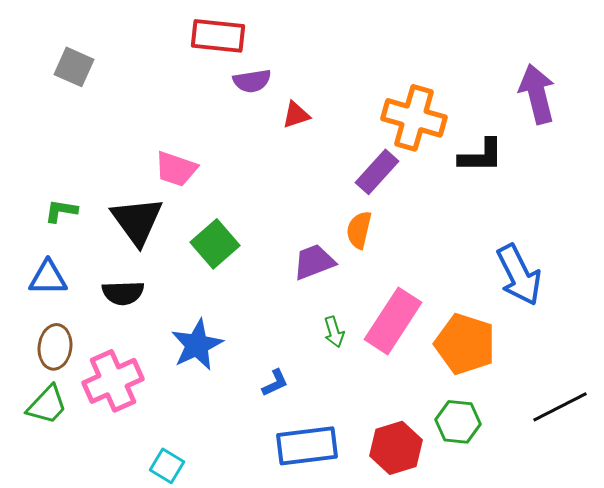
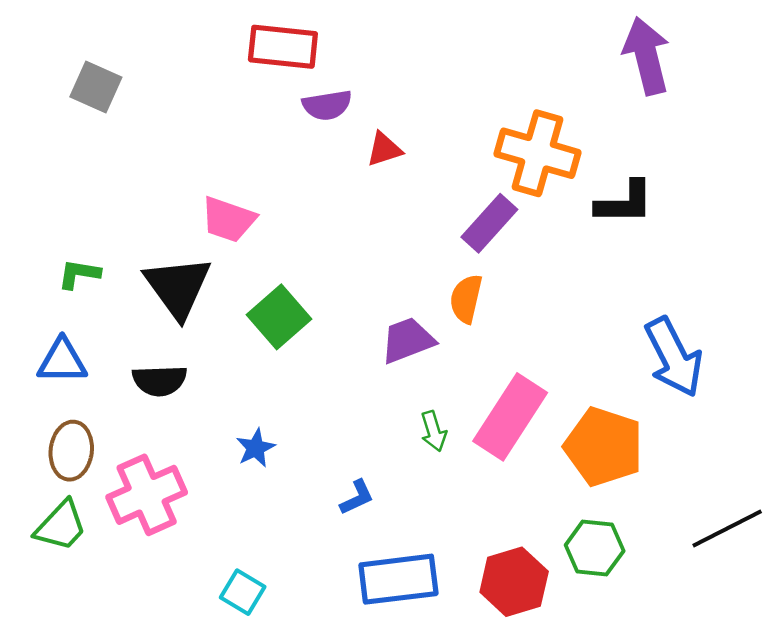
purple arrow: (537, 94) -> (647, 56), moved
blue star: (197, 345) -> (256, 448), size x0.6
cyan square: (167, 466) -> (243, 592), moved

